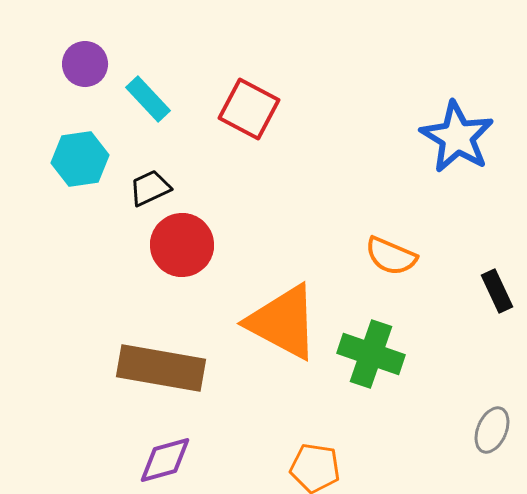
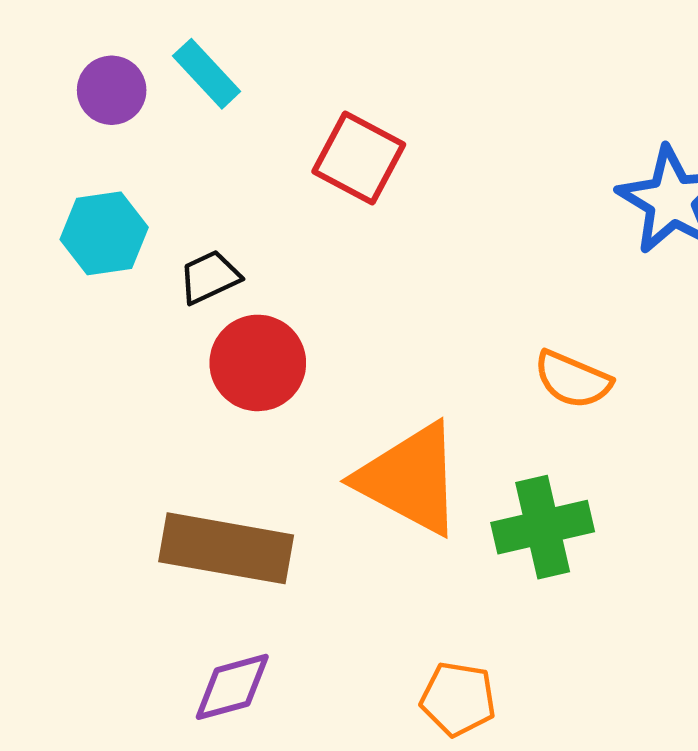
cyan rectangle: (148, 99) -> (207, 74), moved
green cross: (371, 354) -> (543, 527), turned -32

